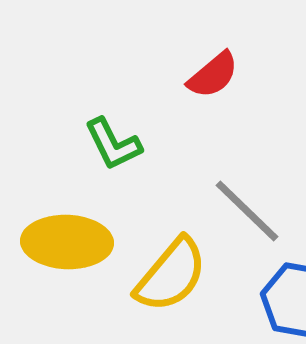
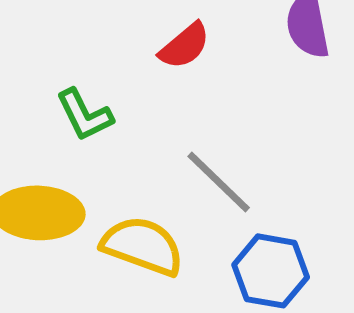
yellow semicircle: (171, 275) -> (143, 246), turned -110

